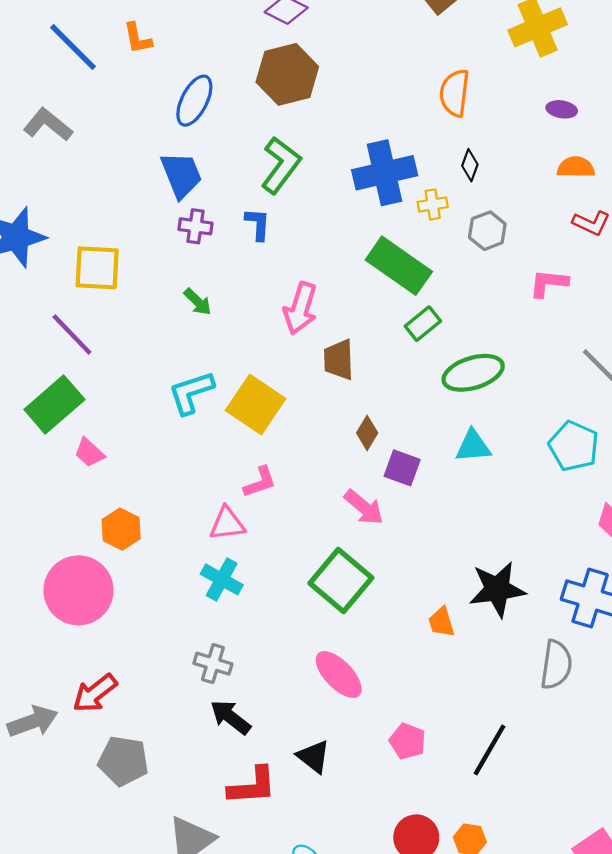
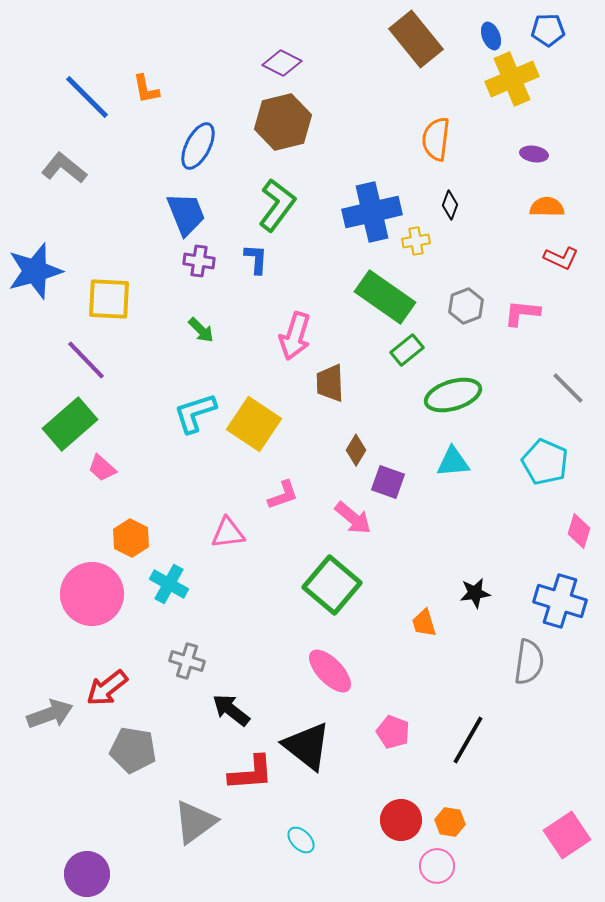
gray hexagon: (487, 231) -> (466, 306), moved
pink L-shape: (260, 482) -> (283, 495), moved
cyan cross: (222, 579) -> (169, 584), moved
black star: (497, 589) -> (475, 593), size x0.6
gray cross: (213, 664) -> (187, 661), moved
black triangle: (314, 757) -> (307, 746), size x1.6

